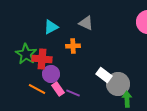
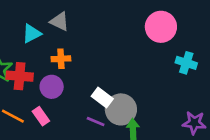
gray triangle: (86, 23) -> (60, 21), moved
purple circle: (51, 74) -> (52, 87), moved
purple line: (73, 93) -> (96, 121), moved

